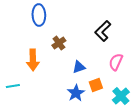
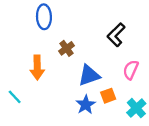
blue triangle: (79, 67) -> (89, 75), size x1.5
cyan line: (13, 86) -> (15, 97), turned 56

